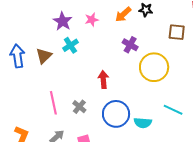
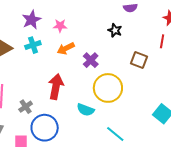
orange arrow: (123, 14) -> (66, 48), moved
red arrow: (103, 79) -> (56, 87), size x1.4
blue circle: (116, 114) -> (45, 128), moved
cyan semicircle: (143, 123) -> (86, 110), moved

